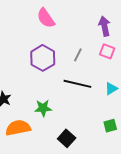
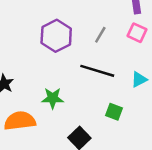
green square: (110, 126) -> (114, 112), moved, turned 32

